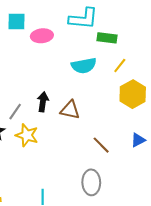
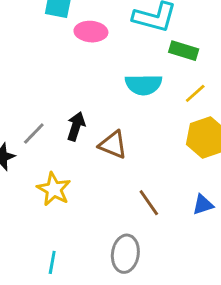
yellow star: (27, 135) -> (54, 189), moved

